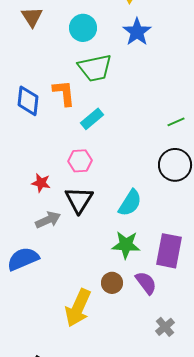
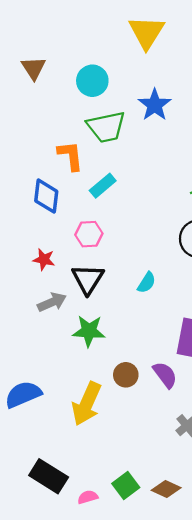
blue star: (137, 32) -> (155, 105), moved
blue diamond: (28, 101) -> (46, 196), moved
cyan semicircle: (130, 203) -> (147, 283), size x0.7
green star: (126, 245) -> (89, 331), moved
blue semicircle: (23, 259) -> (23, 394), moved

